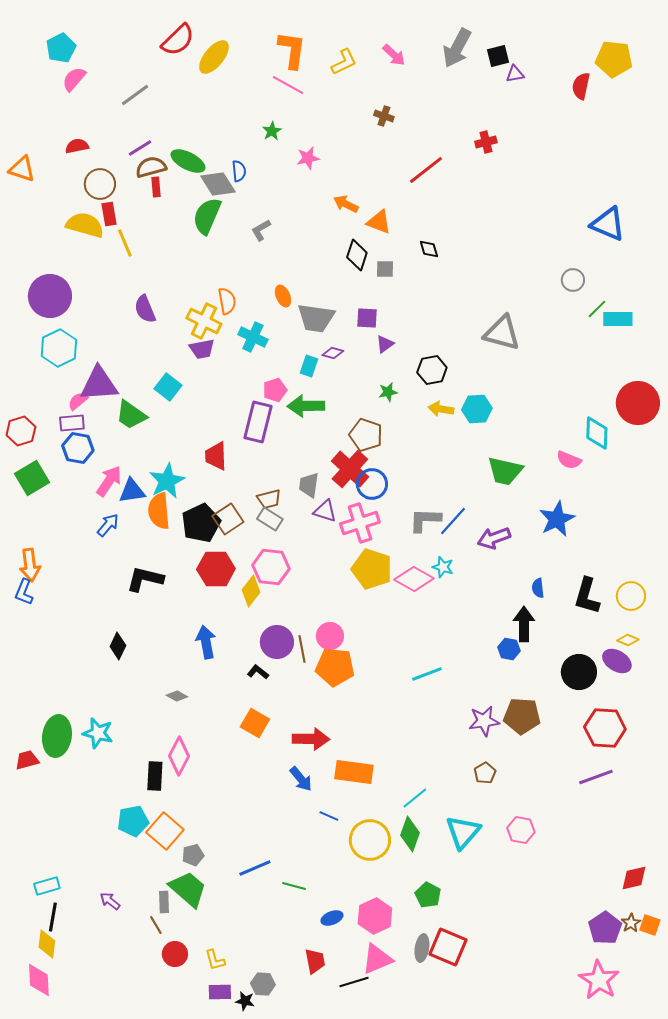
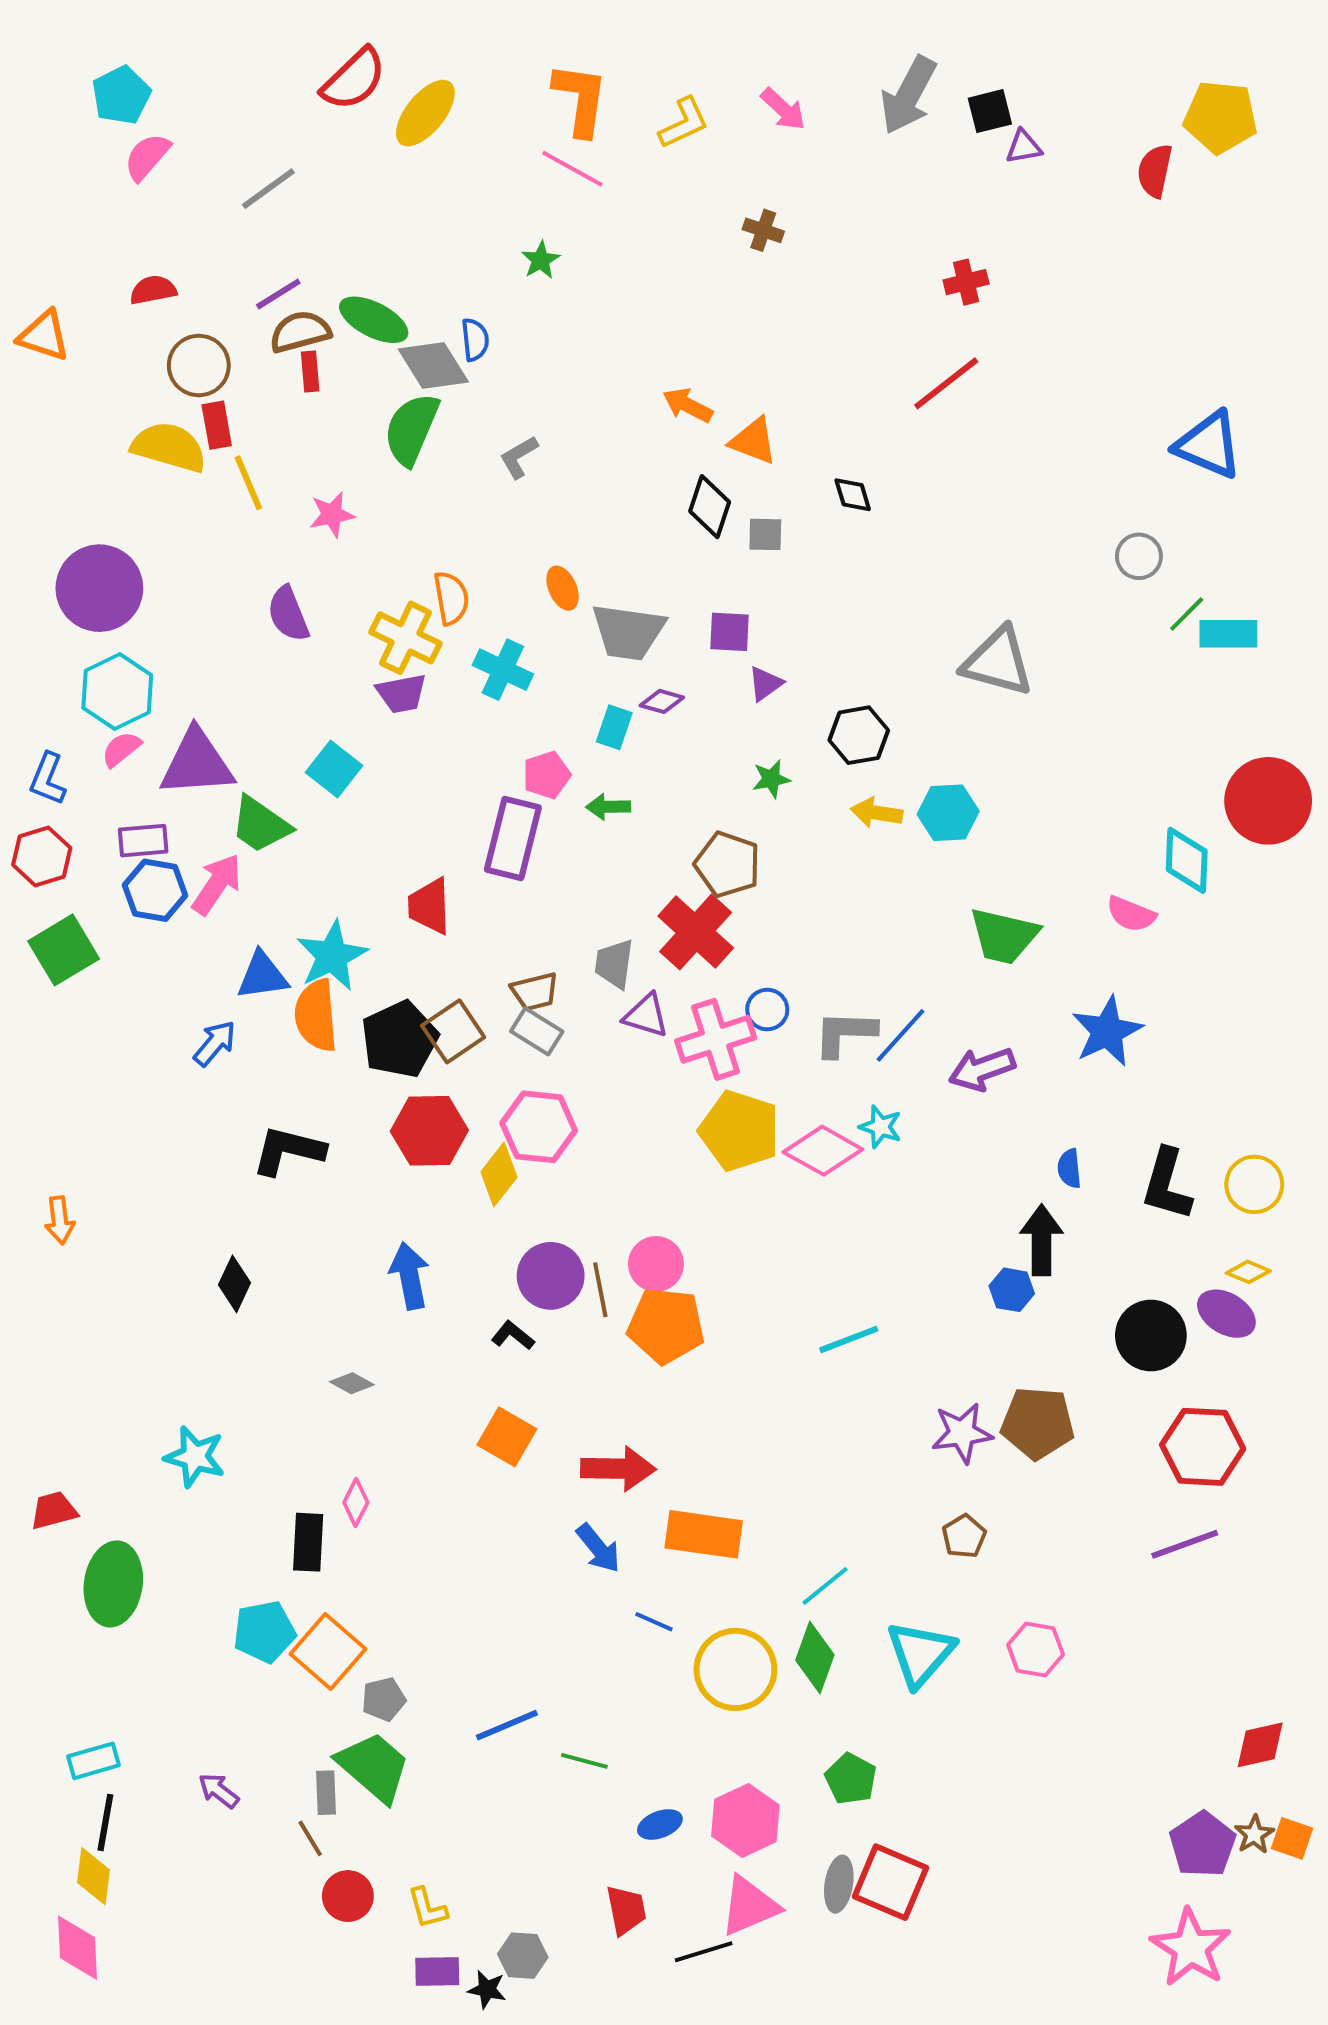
pink star: (308, 158) -> (332, 515), moved
red line: (426, 170) -> (946, 383), moved
pink semicircle: (78, 401) -> (121, 749), moved
green arrow: (306, 406) -> (608, 807), size x0.6
pink arrow: (109, 481) -> (217, 884), moved
blue circle: (372, 484) -> (767, 1010), moved, size x0.7
orange arrow: (30, 565) -> (60, 1220), moved, size x0.7
blue L-shape: (24, 592) -> (48, 779), moved
green ellipse: (57, 736) -> (113, 1584), moved
pink diamond: (179, 756) -> (356, 1502), size x0.6

